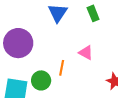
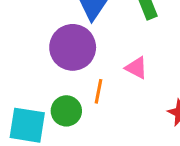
purple circle: (18, 43) -> (73, 47), moved

